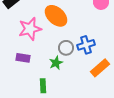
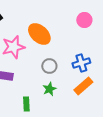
blue cross: (86, 45) -> (81, 63), moved
green star: (56, 63) -> (49, 89), moved

